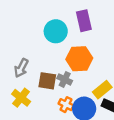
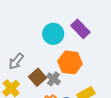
purple rectangle: (84, 21) -> (80, 29), turned -42
brown square: (47, 81) -> (38, 77), turned 30

